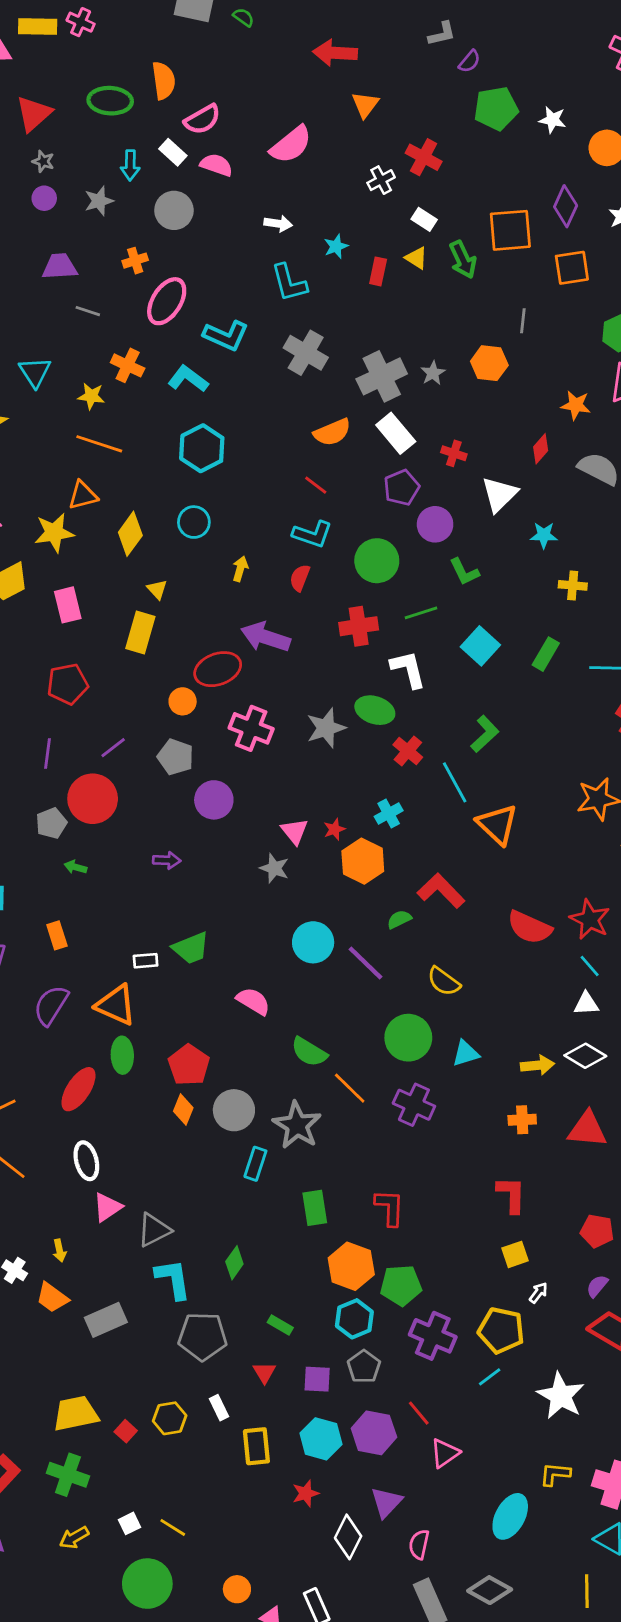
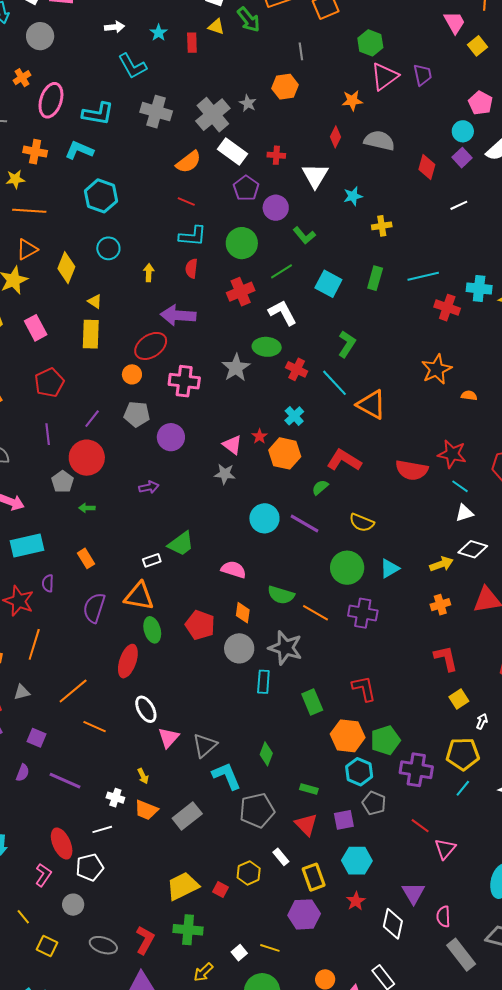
orange diamond: (183, 1109) -> (243, 613), moved
red triangle: (264, 1372) -> (306, 825), size x1.4
purple hexagon: (374, 1433) -> (304, 914), moved

